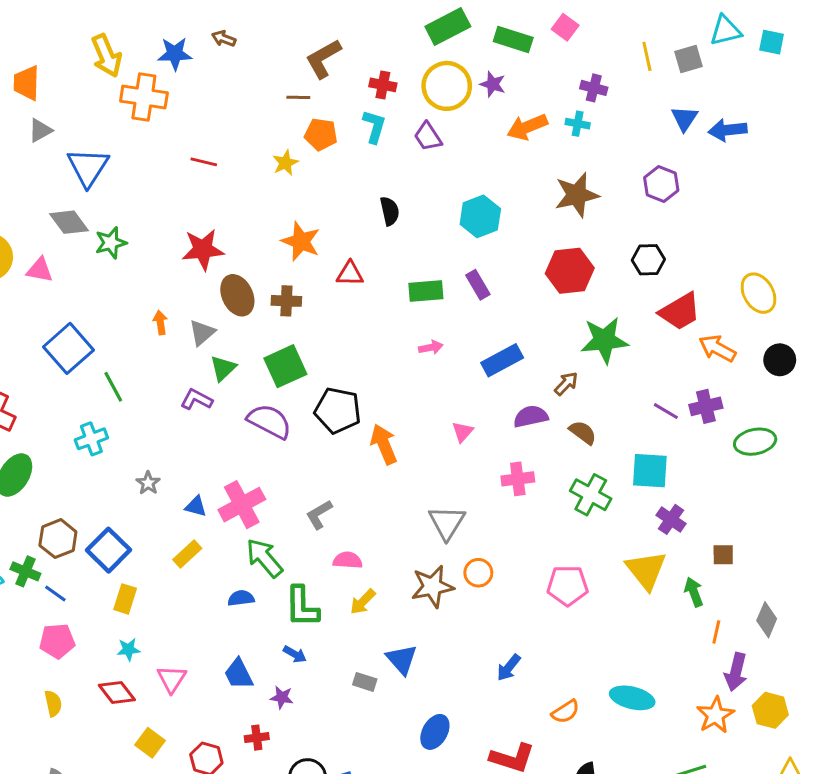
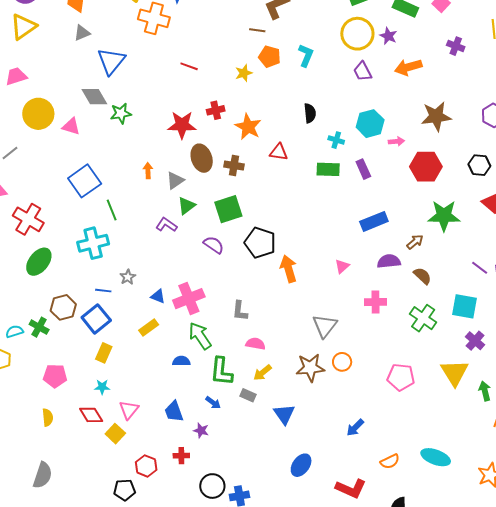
red cross: (383, 85) -> (216, 110), moved, turned -30
cyan cross: (578, 124) -> (336, 140), moved
purple trapezoid: (428, 137) -> (363, 71), moved
pink arrow: (431, 347) -> (396, 141), moved
purple semicircle: (269, 421) -> (214, 245), size x0.7
cyan cross: (91, 439) -> (93, 243), size x1.4
gray L-shape: (319, 514) -> (240, 311), turned -60
blue line: (55, 594) -> (103, 291), moved, turned -35
gray rectangle: (365, 682) -> (248, 395), moved
yellow square: (150, 743) -> (115, 434), moved

